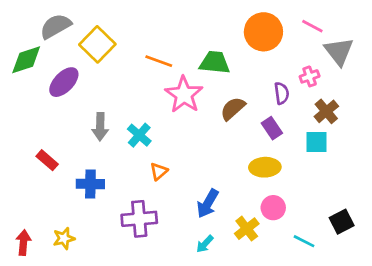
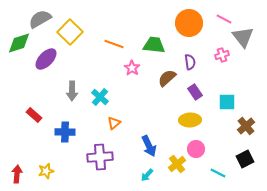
purple semicircle: (282, 93) -> (190, 62), moved
pink star: (184, 95) -> (132, 68), size x0.6
brown cross: (326, 111) -> (246, 126), moved
blue arrow: (208, 203) -> (149, 146), turned -55

